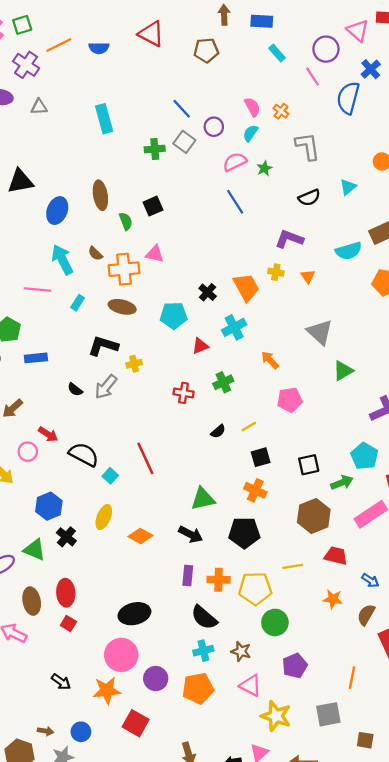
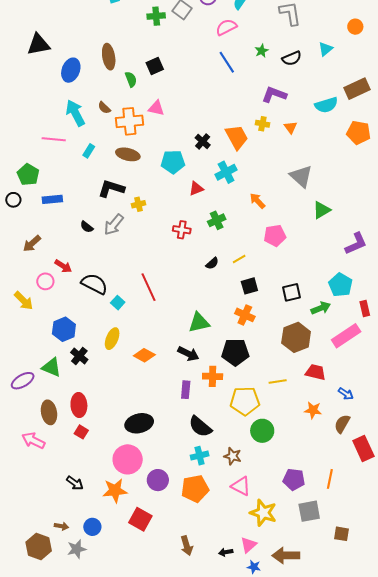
green star: (264, 168) -> (262, 51), moved
orange cross: (219, 580) -> (213, 376), moved
purple pentagon: (295, 666) -> (294, 479), moved, turned 30

